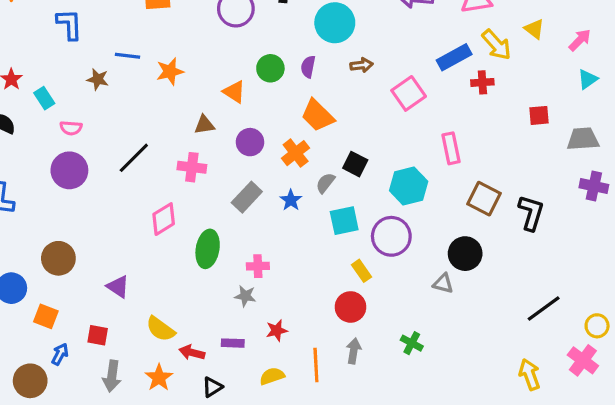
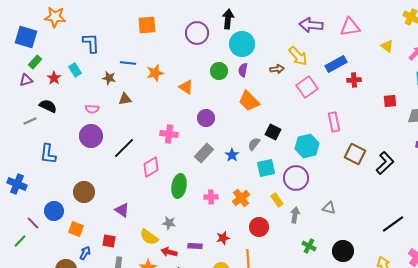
cyan circle: (335, 23) -> (242, 44), moved
yellow arrow: (497, 45) -> (298, 56), moved
orange triangle: (234, 92) -> (186, 87), moved
cyan rectangle: (44, 98) -> (75, 70), moved
brown triangle: (204, 125) -> (125, 99), moved
orange cross: (296, 153) -> (241, 198), moved
black line: (134, 158) -> (124, 148), moved
black L-shape: (531, 213) -> (385, 163), turned 30
black circle: (465, 254) -> (343, 251), moved
gray star: (245, 296) -> (169, 223), moved
red circle: (350, 307) -> (259, 227), moved
gray arrow: (354, 351) -> (295, 215), moved

